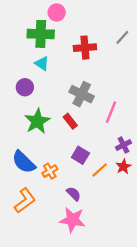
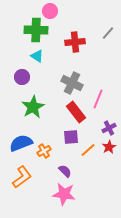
red rectangle: (70, 121) -> (76, 112), moved, size x1.5
purple square: (80, 155) -> (71, 137), turned -35
blue semicircle: (24, 162) -> (21, 143), turned 115

